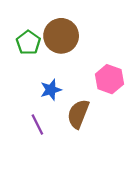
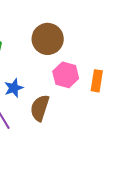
brown circle: (61, 36) -> (48, 39), moved

